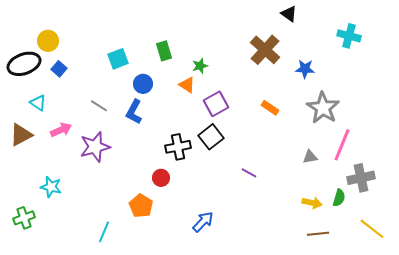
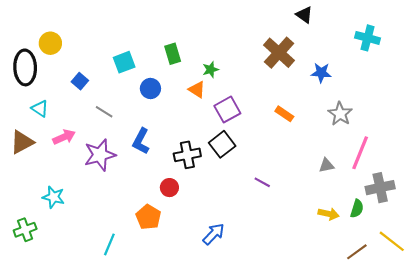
black ellipse: (24, 64) -> (25, 67), turned -72
blue square: (59, 69) -> (80, 81), moved
gray star: (323, 108) -> (340, 114), size x0.7
blue L-shape: (134, 112) -> (141, 141), moved
brown line: (318, 234) -> (357, 252), moved, turned -30

